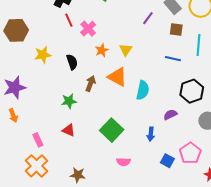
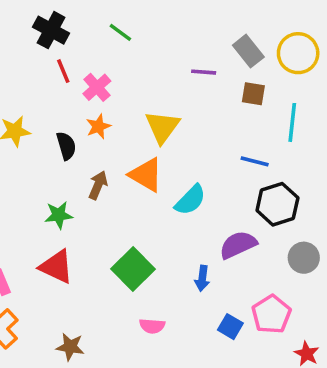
purple line: (148, 18) -> (204, 72), turned 56
orange star: (102, 50) -> (98, 126), moved
yellow triangle: (126, 50) -> (162, 127), size x1.5
blue line: (173, 59) -> (255, 161), moved
cyan semicircle: (143, 90) -> (190, 200), turned 30
purple semicircle: (170, 115) -> (238, 245), size x1.5
red triangle: (69, 130) -> (57, 267), size x1.5

